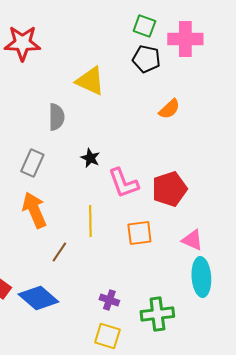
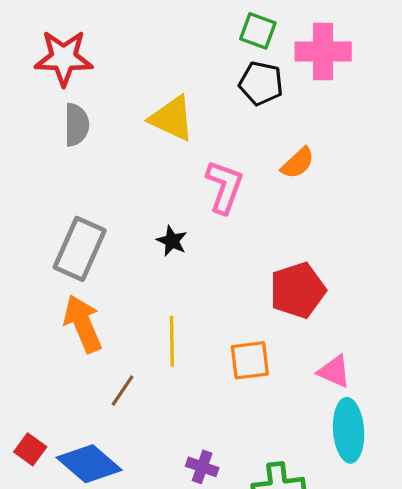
gray semicircle: (56, 117) -> (76, 125), moved
gray rectangle: (32, 163) -> (80, 249), size x1.4
pink L-shape: (123, 183) -> (224, 187), moved, turned -140

